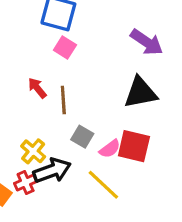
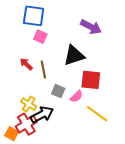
black triangle: (140, 93) -> (74, 55), moved
red square: (134, 146) -> (91, 80), moved
red cross: (26, 182) -> (26, 124), size x1.5
yellow line: (103, 185) -> (97, 114), moved

